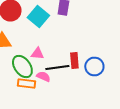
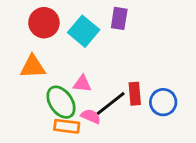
black line: (57, 68) -> (111, 104), turned -30

